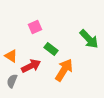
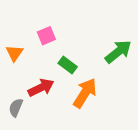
green arrow: (89, 39) -> (118, 52), turned -85
orange triangle: (11, 56) -> (14, 53), moved, turned 32

